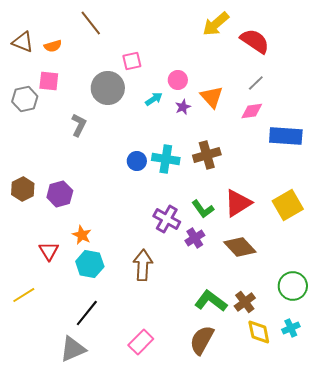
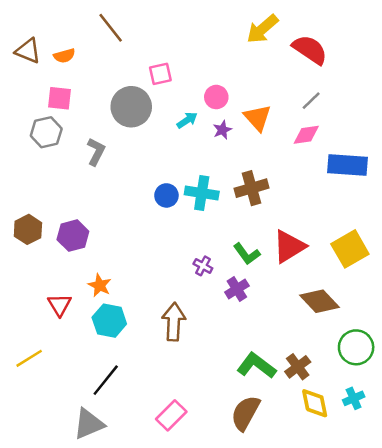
gray hexagon: (25, 99) -> (46, 132), moved
purple cross: (167, 219) -> (203, 266), size x0.6
brown diamond: (240, 247) -> (320, 301), moved

